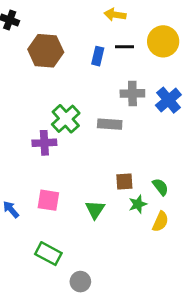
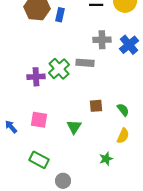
blue rectangle: (98, 56) -> (60, 15), moved
green cross: (66, 119) -> (59, 69), moved
green star: (138, 204) -> (106, 159), moved

